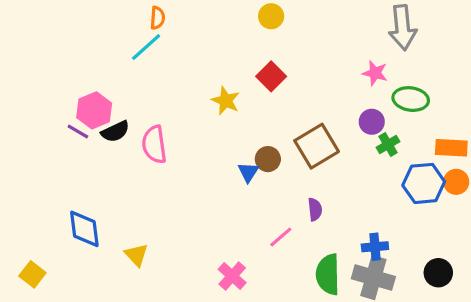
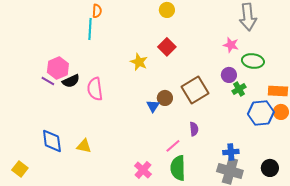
cyan line: (146, 47) -> (90, 29), turned -45
yellow triangle: (136, 255) -> (84, 146), moved, turned -35
green semicircle: (328, 274) -> (178, 168), moved

